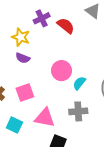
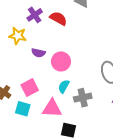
purple semicircle: (23, 58) -> (38, 53), moved
cyan semicircle: (79, 83) -> (64, 86), moved
cyan square: (14, 125) -> (23, 109), moved

